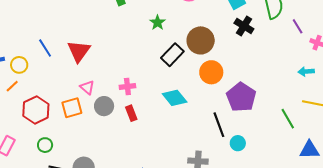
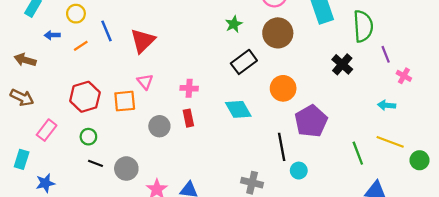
black cross: (244, 26) -> (342, 64), moved
brown circle: (201, 40) -> (278, 33), moved
yellow circle: (19, 65) -> (76, 14), moved
orange line: (12, 86) -> (81, 46), moved
gray circle: (104, 106) -> (159, 126), moved

